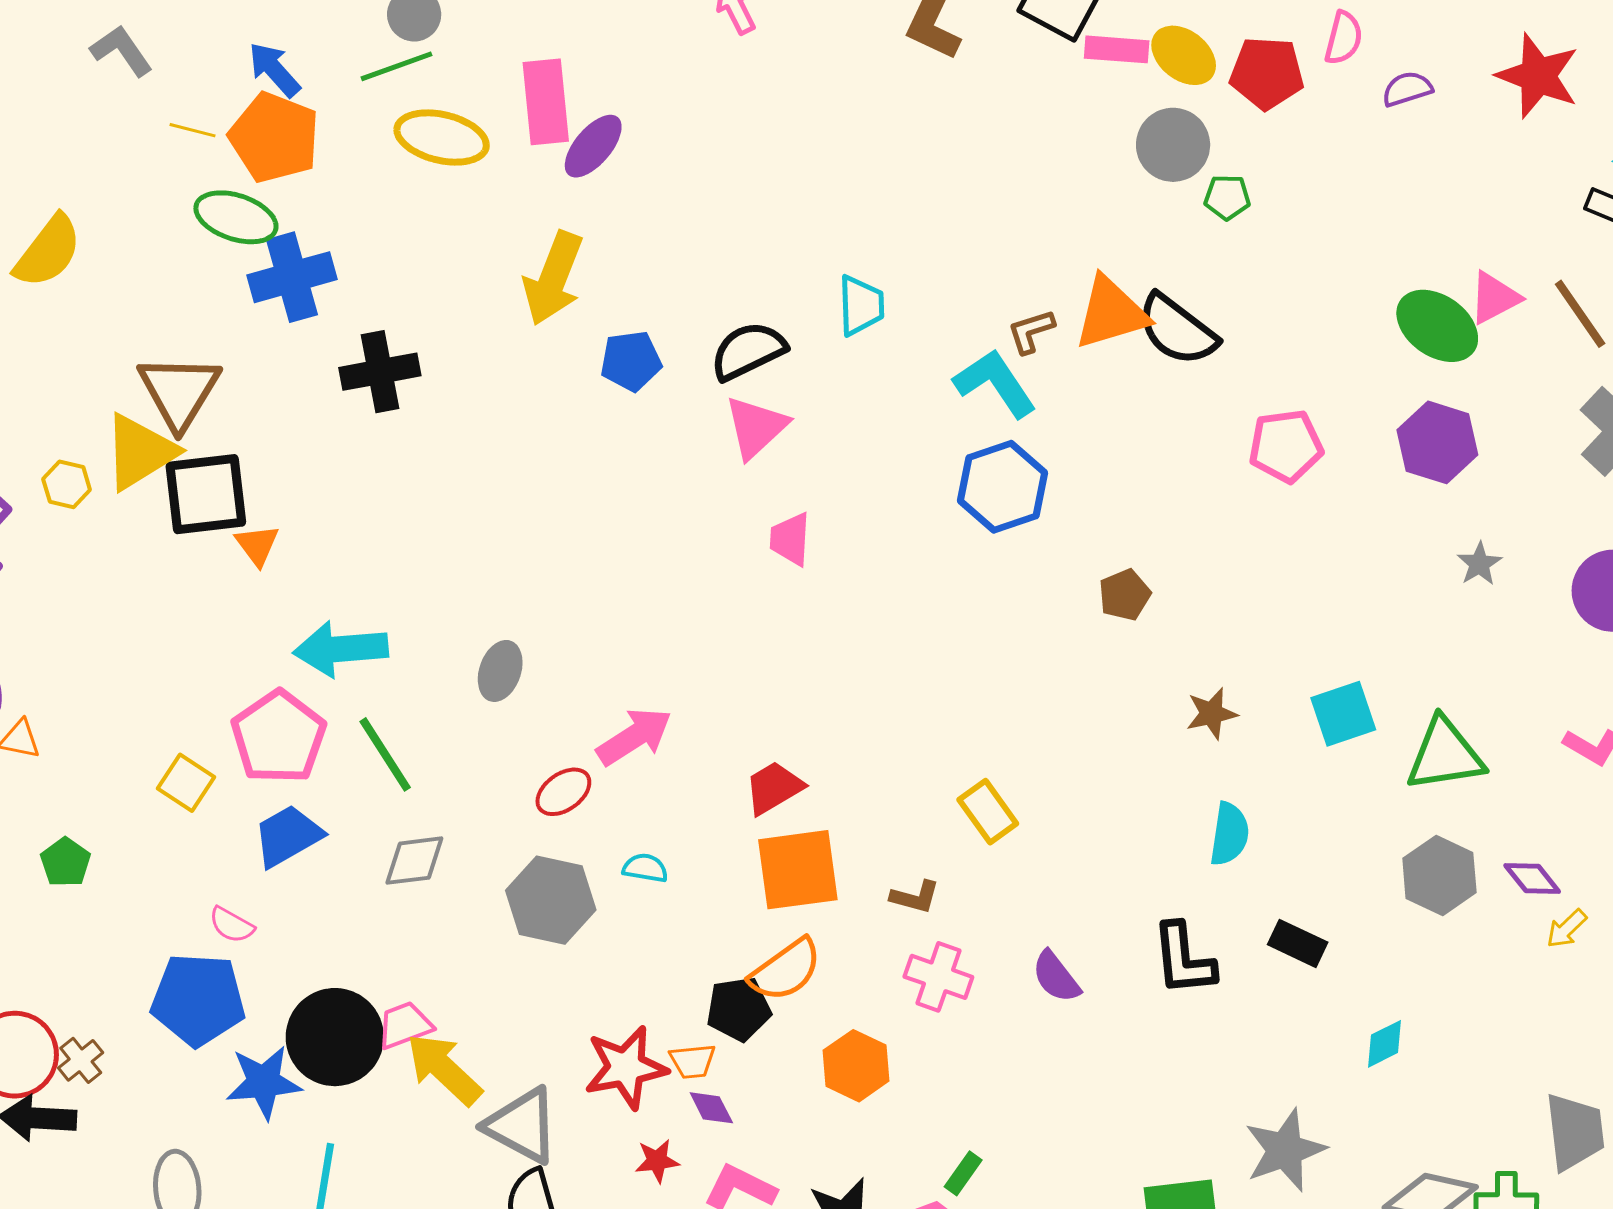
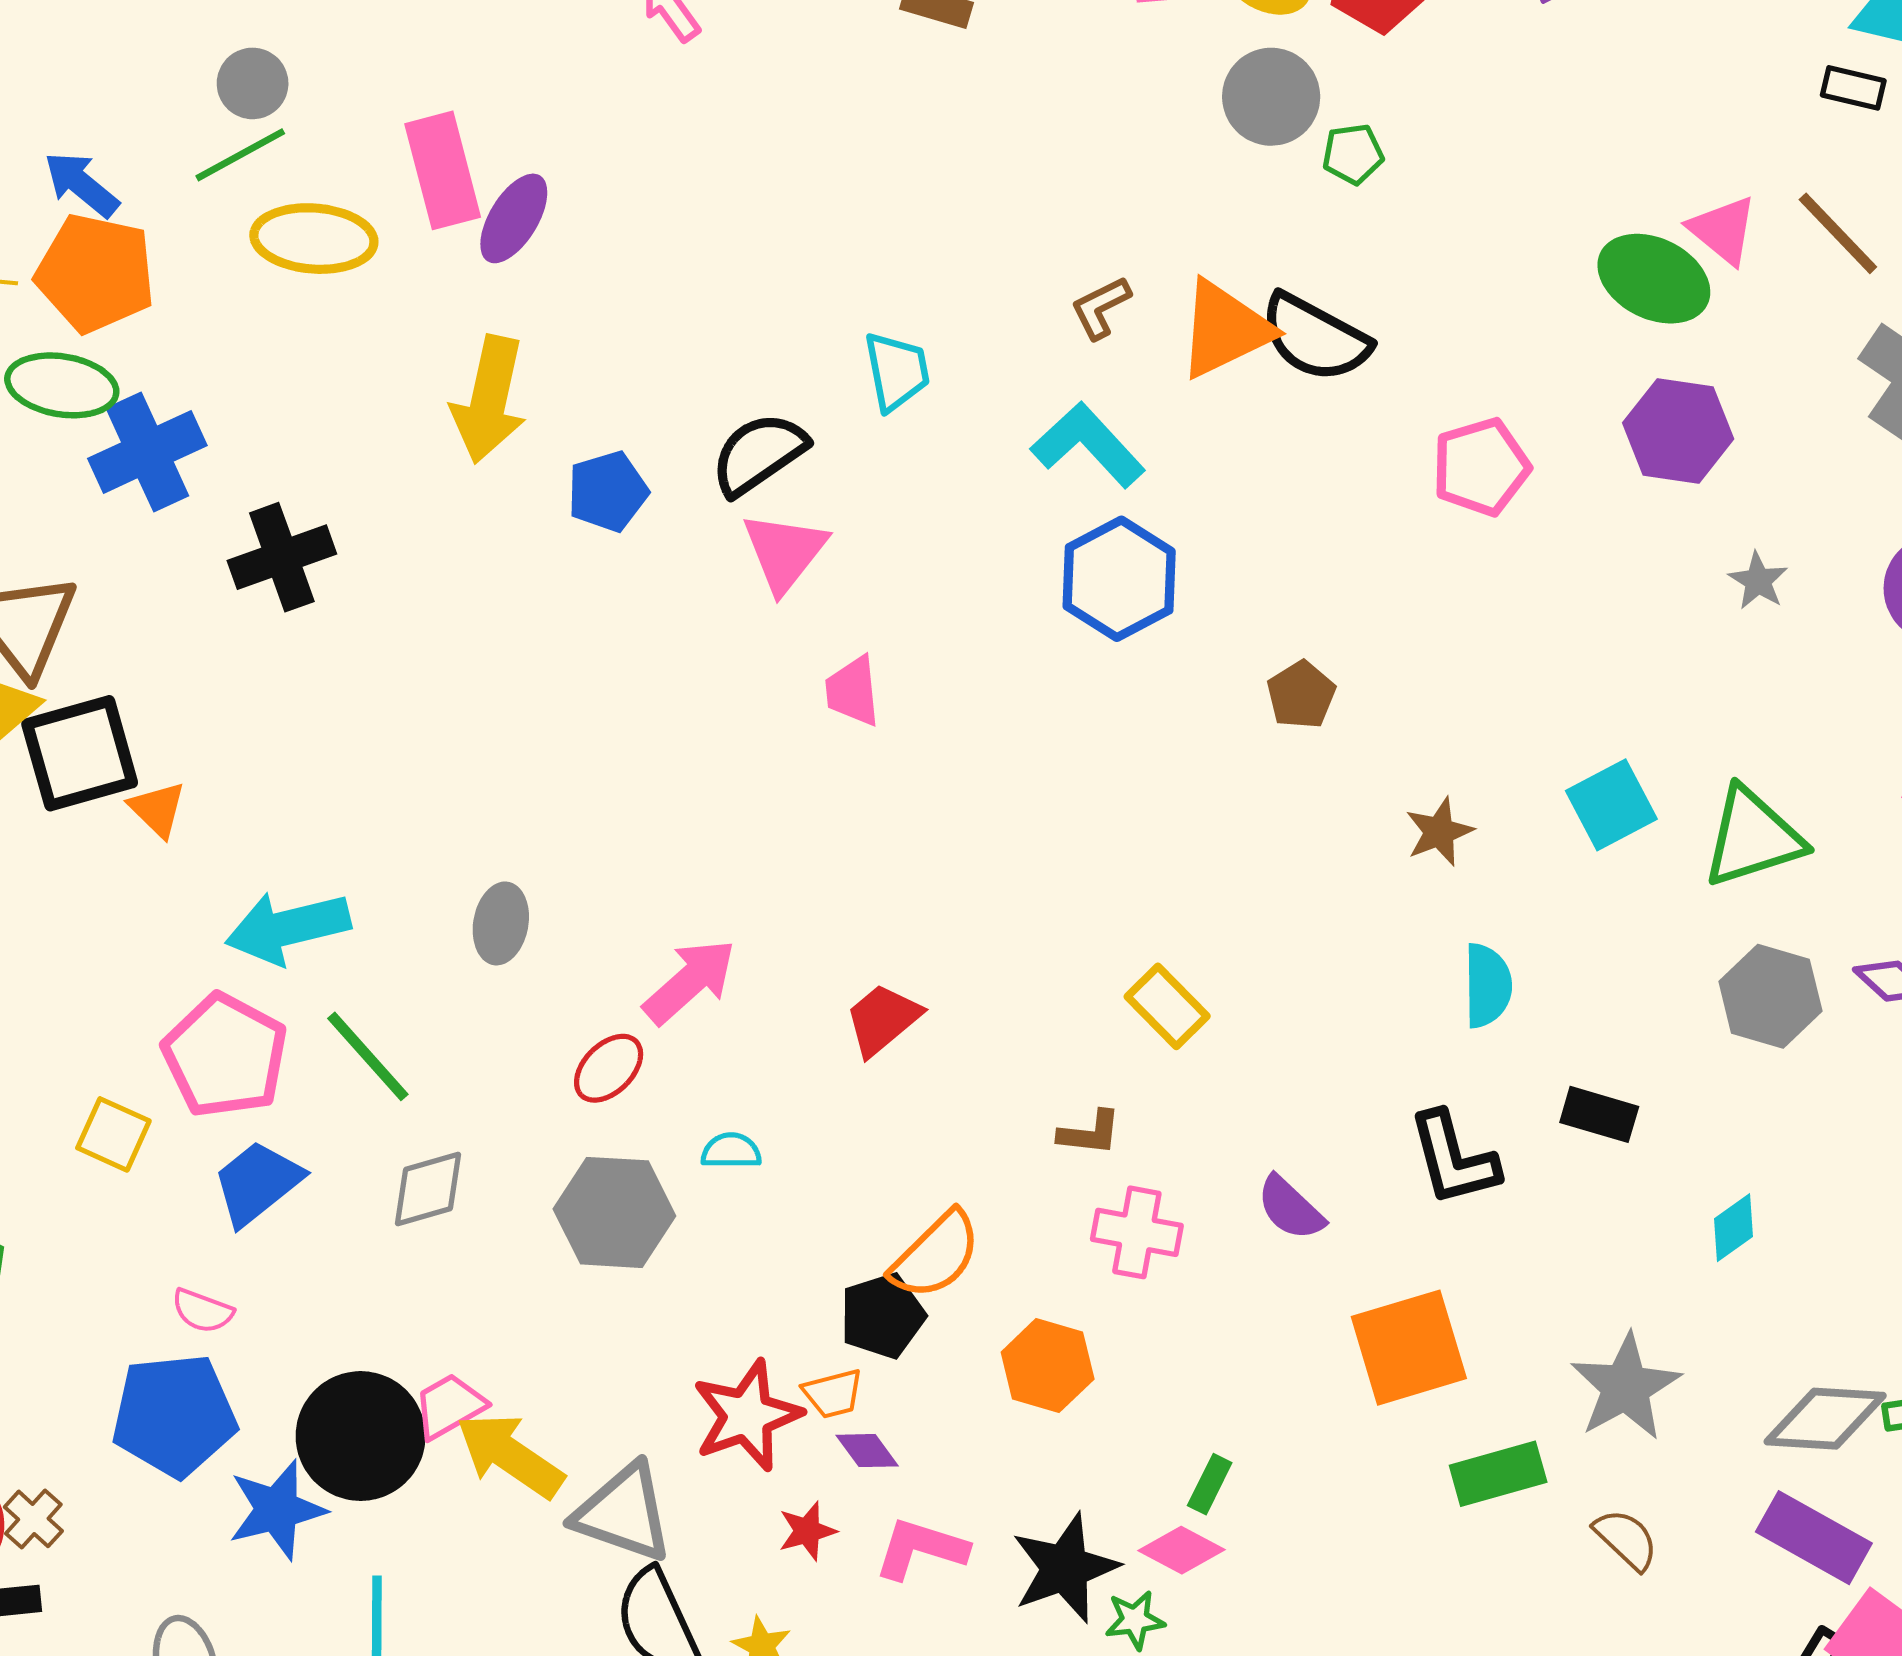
pink triangle: (1495, 298) -> (1723, 230), turned -44
brown L-shape: (1031, 331) -> (1101, 307), moved
orange square: (798, 870) -> (1409, 1348), moved

